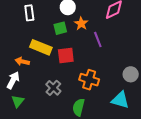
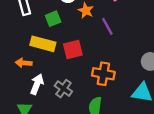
green square: (60, 28) -> (53, 19), moved
white arrow: (13, 80) -> (37, 84), moved

